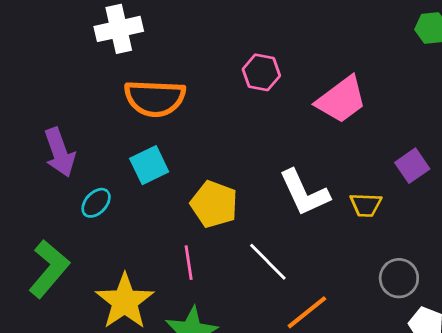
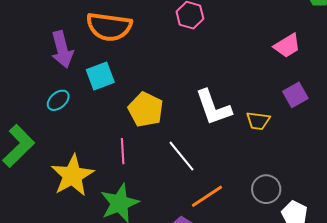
pink trapezoid: (341, 100) -> (287, 46), moved, size x0.7
purple arrow: (60, 152) -> (62, 49), moved
gray circle: (399, 278) -> (266, 189), moved

